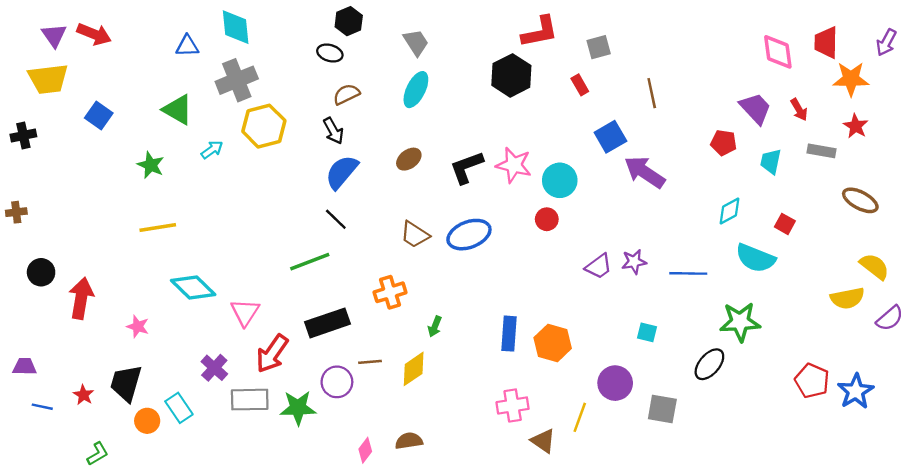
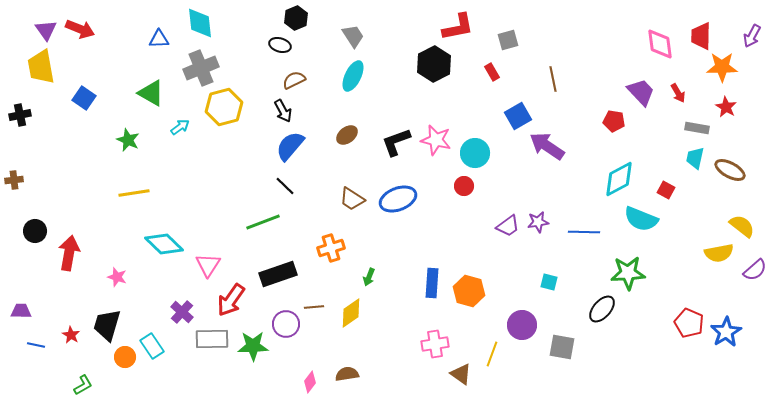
yellow trapezoid: (48, 79) -> (41, 67), turned 87
cyan trapezoid: (771, 161) -> (695, 158), moved
cyan diamond: (729, 211) -> (619, 179), size x1.5

